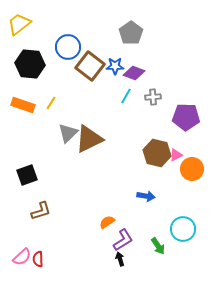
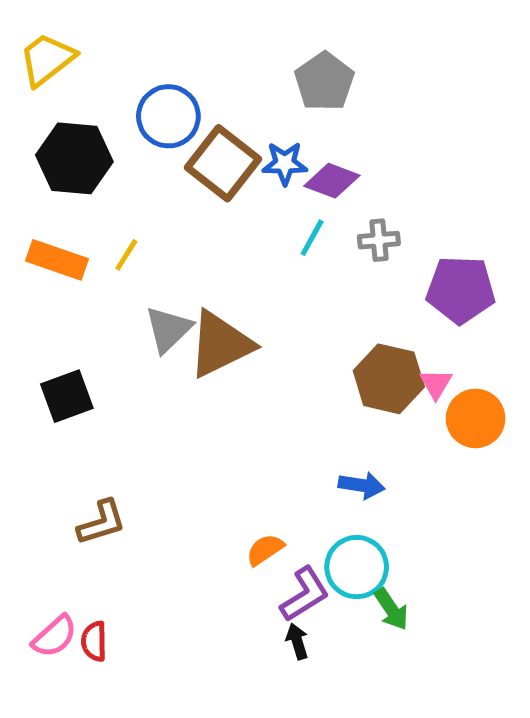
pink triangle: (176, 155) -> (436, 384), turned -32
black square: (27, 175) -> (67, 396), moved
cyan circle: (183, 229) -> (357, 567), moved

